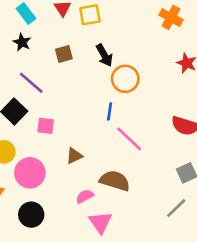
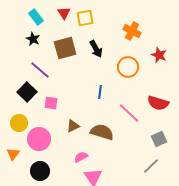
orange cross: (171, 17) -> (132, 31), moved
brown square: (64, 54) -> (65, 48), size x1.6
orange circle: (125, 79) -> (128, 67), moved
pink line: (129, 139) -> (129, 113), moved
brown semicircle: (115, 181) -> (102, 132), moved

